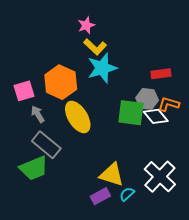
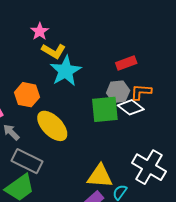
orange hexagon: (61, 82) -> (27, 95), size x0.7

